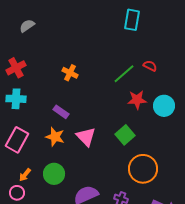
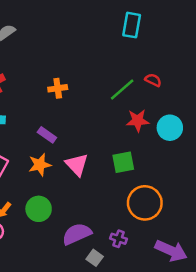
orange cross: (70, 73) -> (58, 88), turned -35
green square: (125, 135) -> (123, 162), turned 30
orange star: (55, 137) -> (40, 165), turned -30

